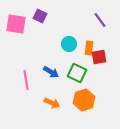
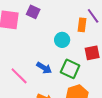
orange rectangle: (89, 48) -> (82, 25), moved
pink line: (26, 80) -> (19, 76), turned -36

